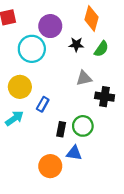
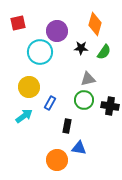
black cross: (105, 97) -> (110, 106), moved
green circle: (83, 126) -> (84, 100), moved

